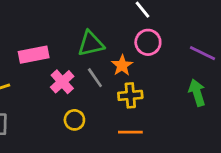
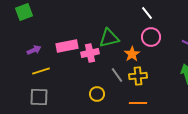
gray line: (95, 78) -> (117, 75), moved
pink cross: (62, 82) -> (90, 53), moved, turned 30

